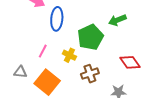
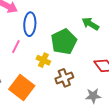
green arrow: (117, 20) -> (90, 24), turned 54
pink line: (43, 51) -> (16, 47), moved

